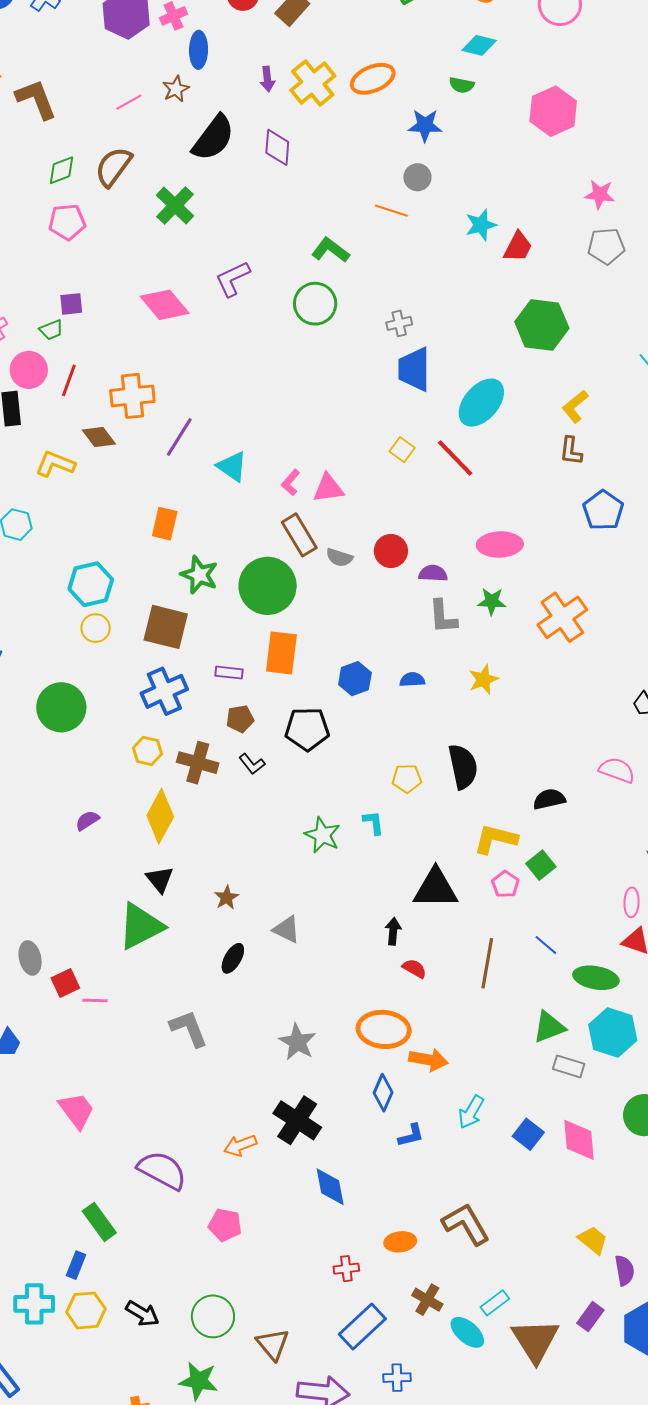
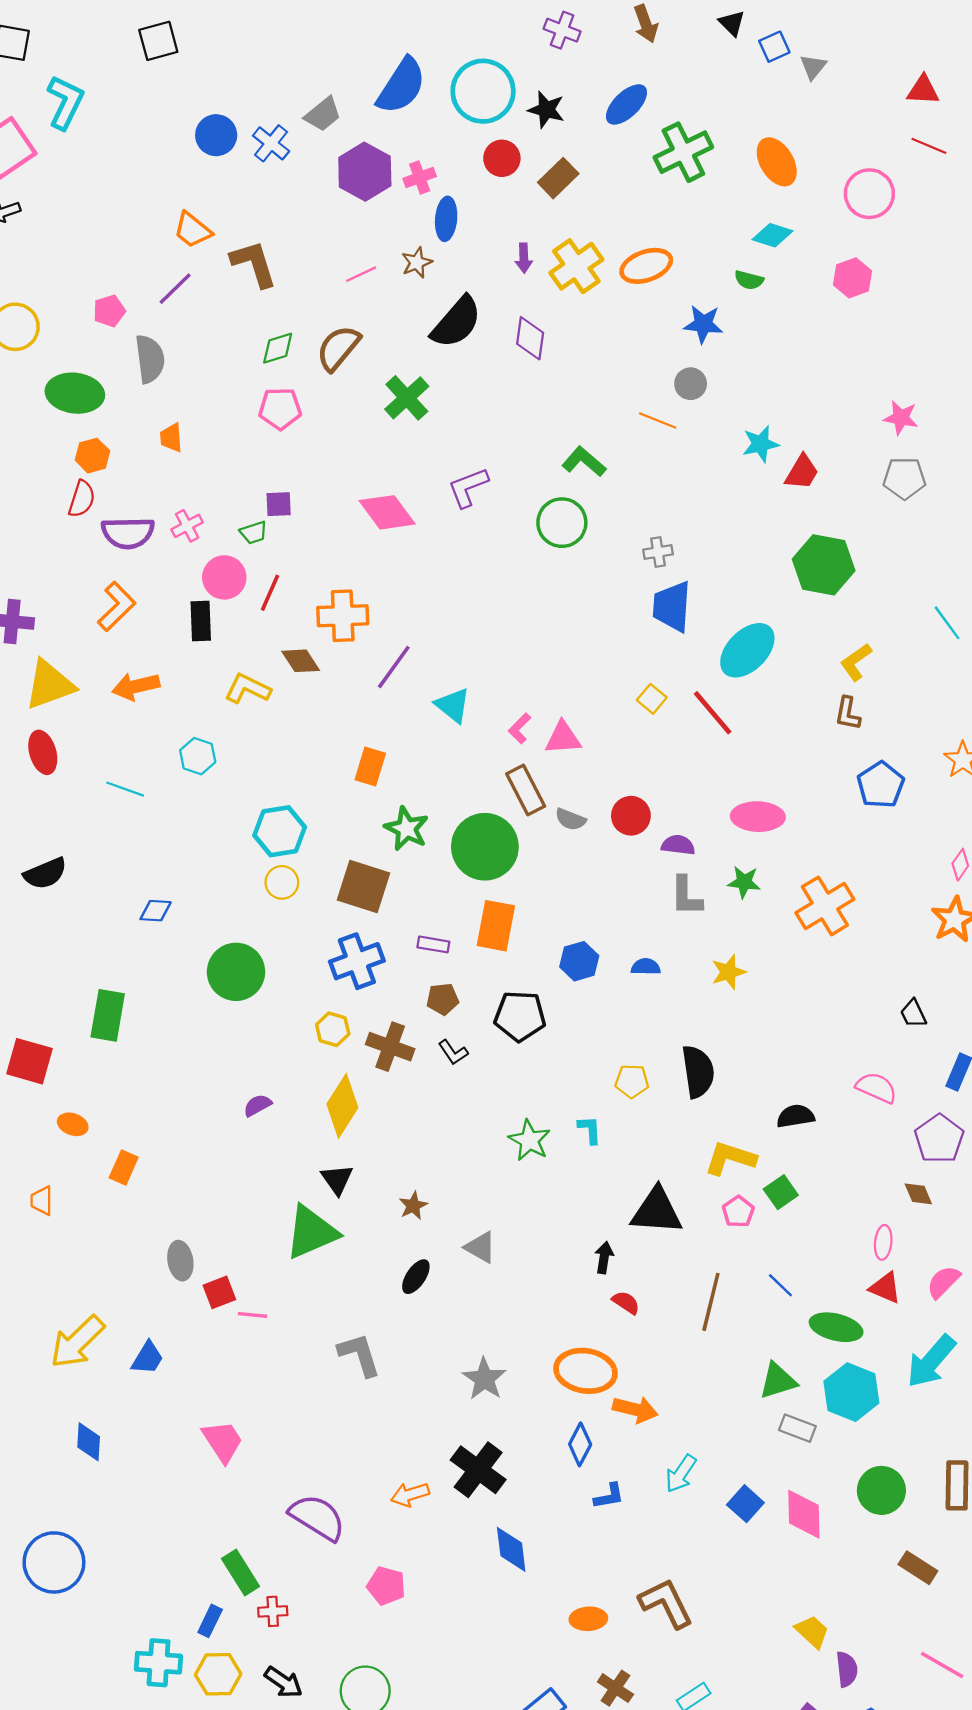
pink hexagon: (553, 111) -> (853, 278), moved, size x0.7
red cross: (346, 1269) -> (273, 1611), moved

